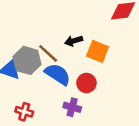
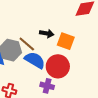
black arrow: (74, 41) -> (47, 33), turned -152
red circle: (86, 83) -> (58, 66), size x1.5

